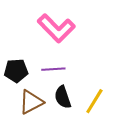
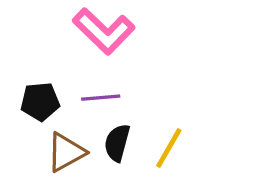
black semicircle: (63, 97) -> (117, 143), turned 35

